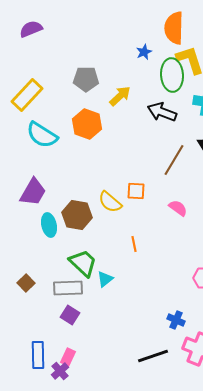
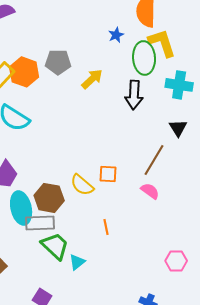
black arrow: (162, 112) -> (134, 95), turned -108
orange hexagon: (87, 124) -> (24, 72), moved
brown line: (174, 160) -> (154, 160), moved
cyan ellipse: (49, 225) -> (21, 208), size x1.4
gray rectangle: (68, 288) -> (40, 223), moved

